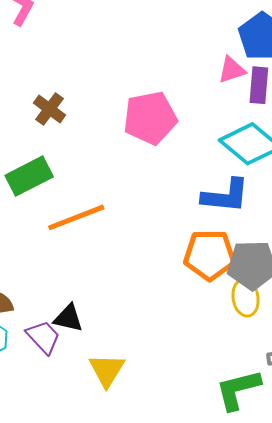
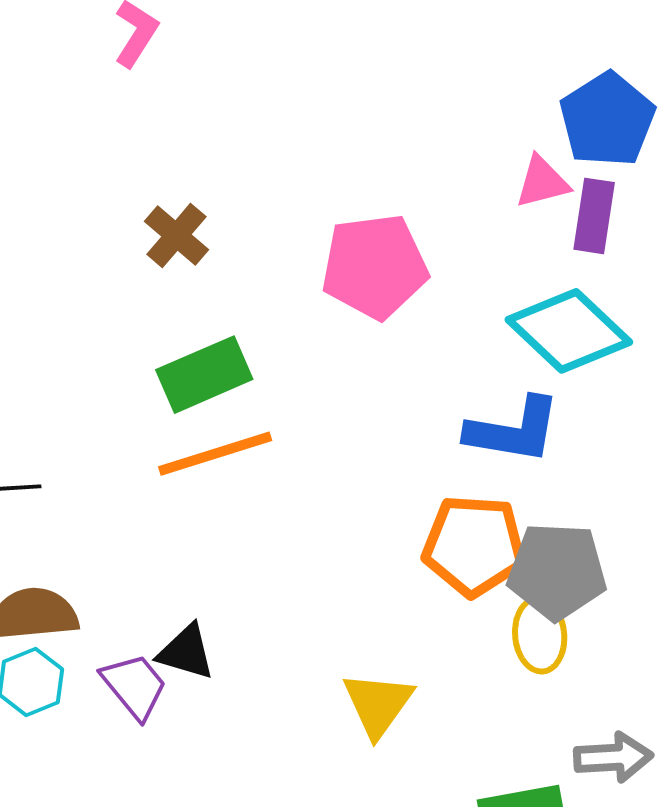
green rectangle: (29, 176) -> (204, 375), moved
yellow triangle: (107, 370) -> (378, 704), moved

